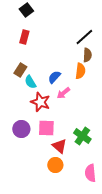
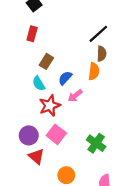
brown rectangle: (20, 70) -> (46, 61), moved
red star: (40, 102) -> (50, 106), turned 30
pink square: (46, 128) -> (56, 134), turned 36
red triangle: (59, 146) -> (36, 156), moved

